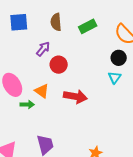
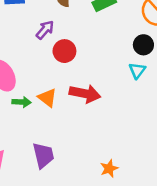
orange triangle: (42, 91) -> (47, 98), moved

